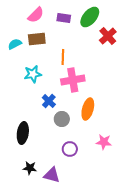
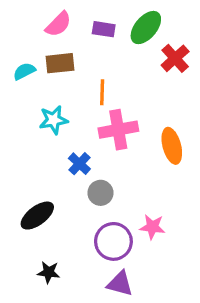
orange ellipse: (88, 109) -> (172, 146), moved, turned -30
black ellipse: (23, 133) -> (37, 216), turned 45
pink star: (104, 142) -> (152, 227), moved
purple circle: (70, 149) -> (113, 241), size x1.5
purple triangle: (52, 175) -> (120, 284), moved

